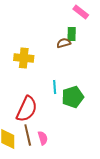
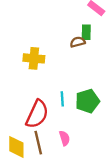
cyan line: (55, 87) -> (62, 99), moved
pink semicircle: (43, 138) -> (64, 138), moved

